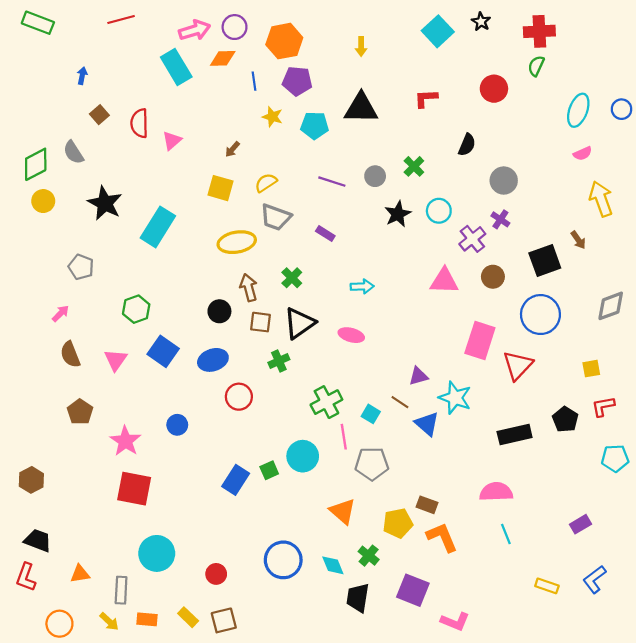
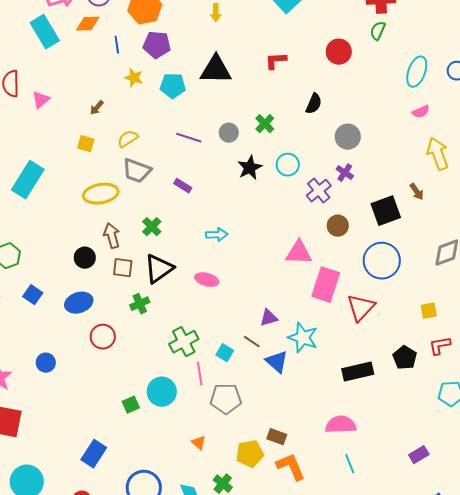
yellow square: (221, 188) -> (86, 144), size x0.7
pink triangle: (444, 281) -> (299, 253), moved
blue square: (163, 351) -> (33, 295), size x0.7
blue rectangle: (236, 480) -> (94, 454), moved
orange triangle: (343, 511) -> (199, 443), size x0.6

